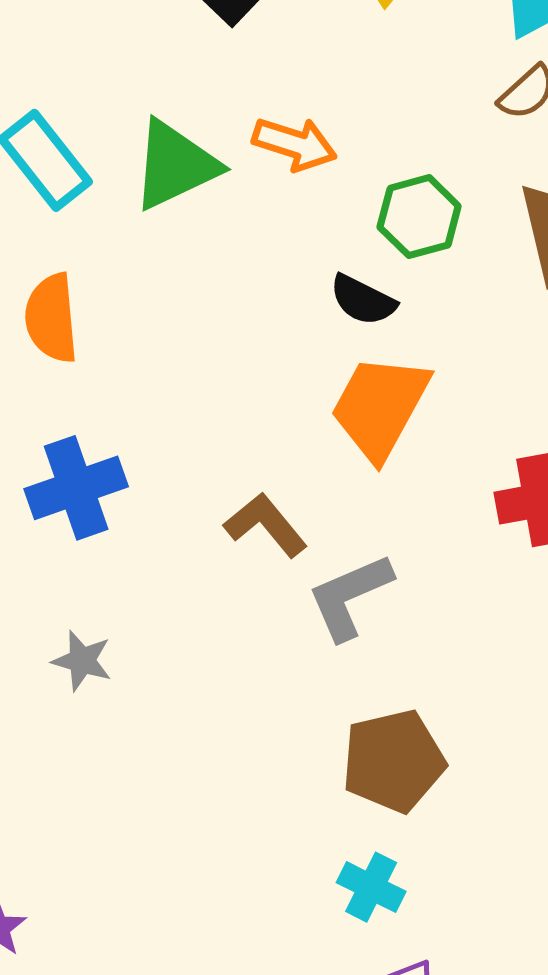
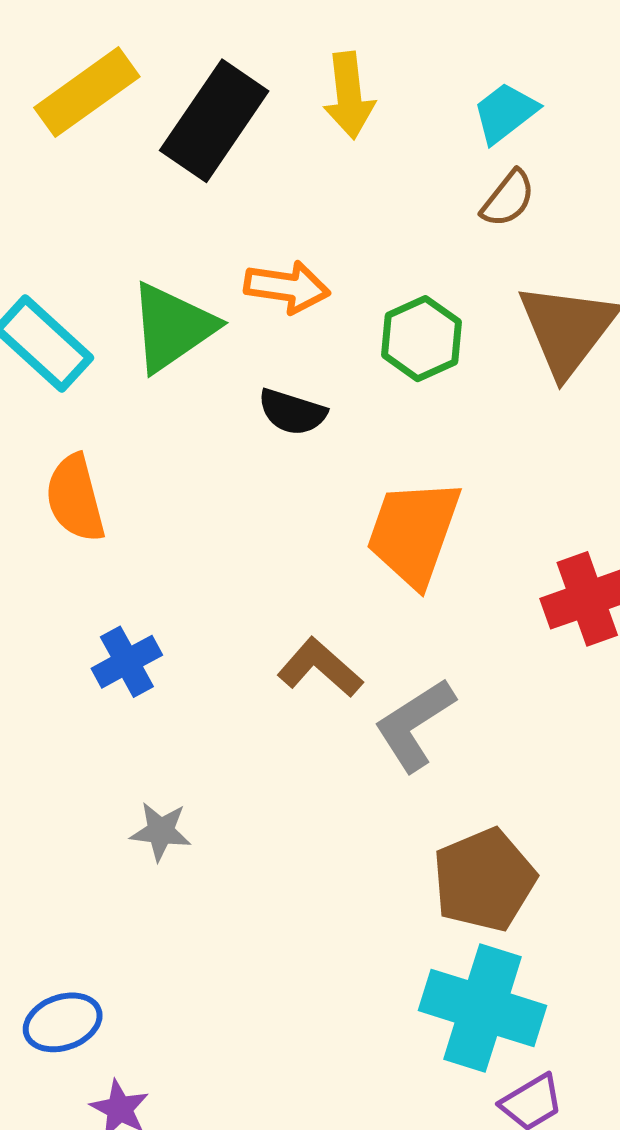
black semicircle: (363, 300) -> (292, 412), moved
blue cross: (76, 488) -> (127, 662), size x0.7
cyan cross: (371, 887) -> (483, 1008), size x1.8

